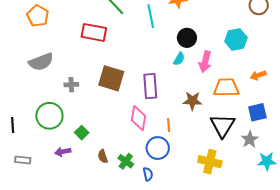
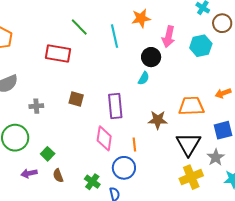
cyan hexagon: (236, 39) -> (201, 46), moved
pink arrow: (205, 62) -> (169, 37), moved
brown square: (111, 78) -> (76, 99), size x0.6
brown semicircle: (103, 156) -> (58, 176), moved
yellow cross: (210, 162) -> (191, 177), moved, turned -35

